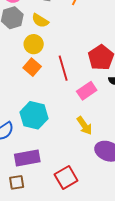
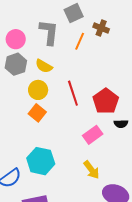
red line: (63, 68) -> (73, 93), moved

